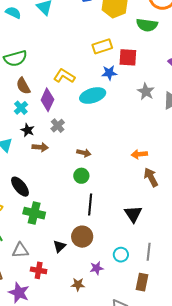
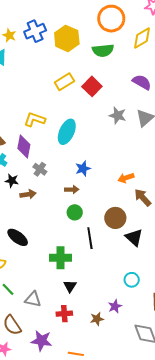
red square: (128, 57) -> (92, 86), turned -36
blue star: (109, 73) -> (83, 169), moved
cyan ellipse: (93, 96) -> (67, 132), turned -35
green cross: (34, 213) -> (61, 258), moved
brown circle: (82, 237) -> (115, 218), moved
gray triangle: (20, 250) -> (33, 299), turned 30
purple star: (97, 268) -> (115, 306), moved
red cross: (39, 270) -> (64, 314), moved

